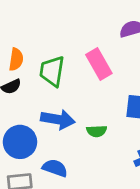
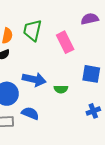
green trapezoid: (52, 71) -> (32, 30), moved

